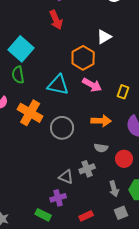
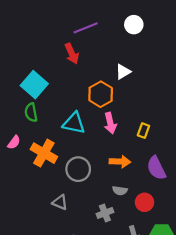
pink arrow: (92, 85) -> (110, 123), turned 48
gray triangle: (66, 177) -> (60, 202), moved

